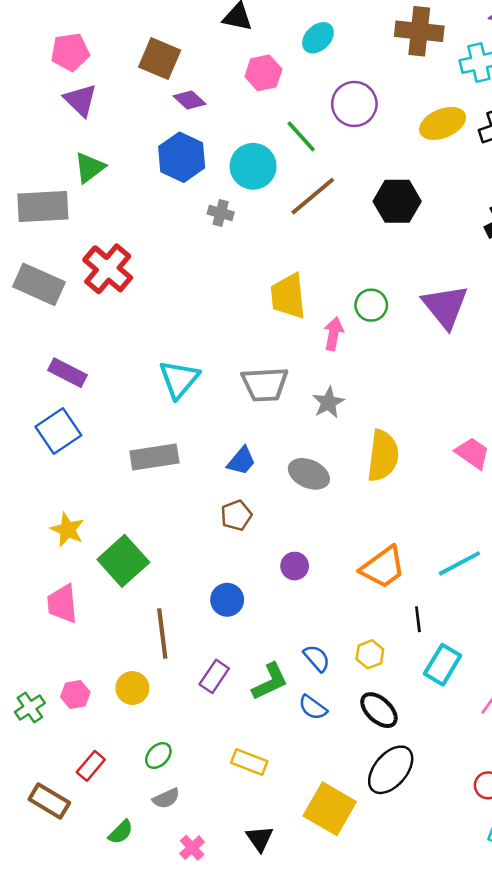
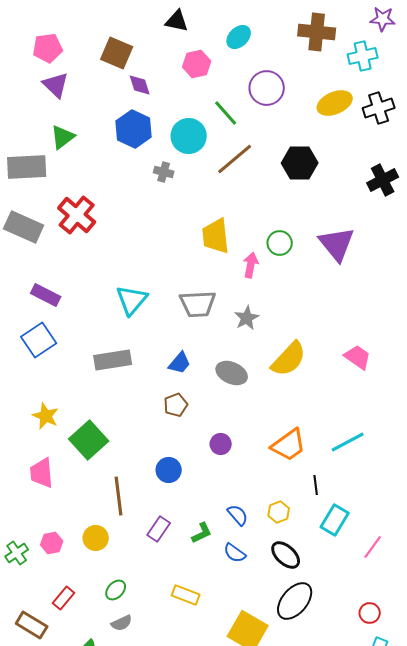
purple diamond: (189, 100) -> (140, 85), turned 30
yellow semicircle: (383, 456) -> (289, 359), turned 36
green L-shape: (270, 682) -> (202, 533), size x0.7

